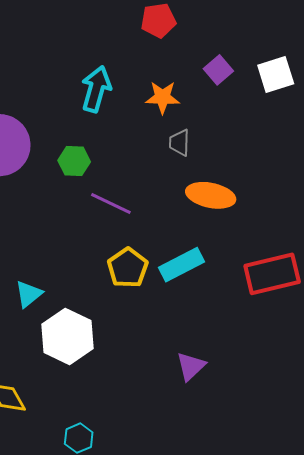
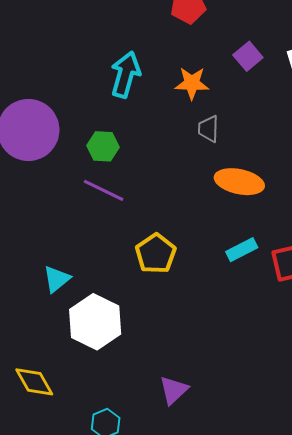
purple line: (111, 204) -> (104, 190), moved
cyan rectangle: (182, 265) -> (242, 250), moved, size x0.7
purple triangle: (191, 366) -> (174, 390), moved

